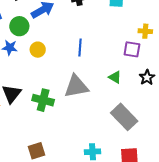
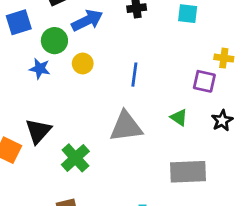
yellow circle: (38, 50) -> (83, 64), moved
green cross: (43, 100) -> (75, 158), moved, turned 30
gray rectangle: (124, 117) -> (188, 172), turned -52

